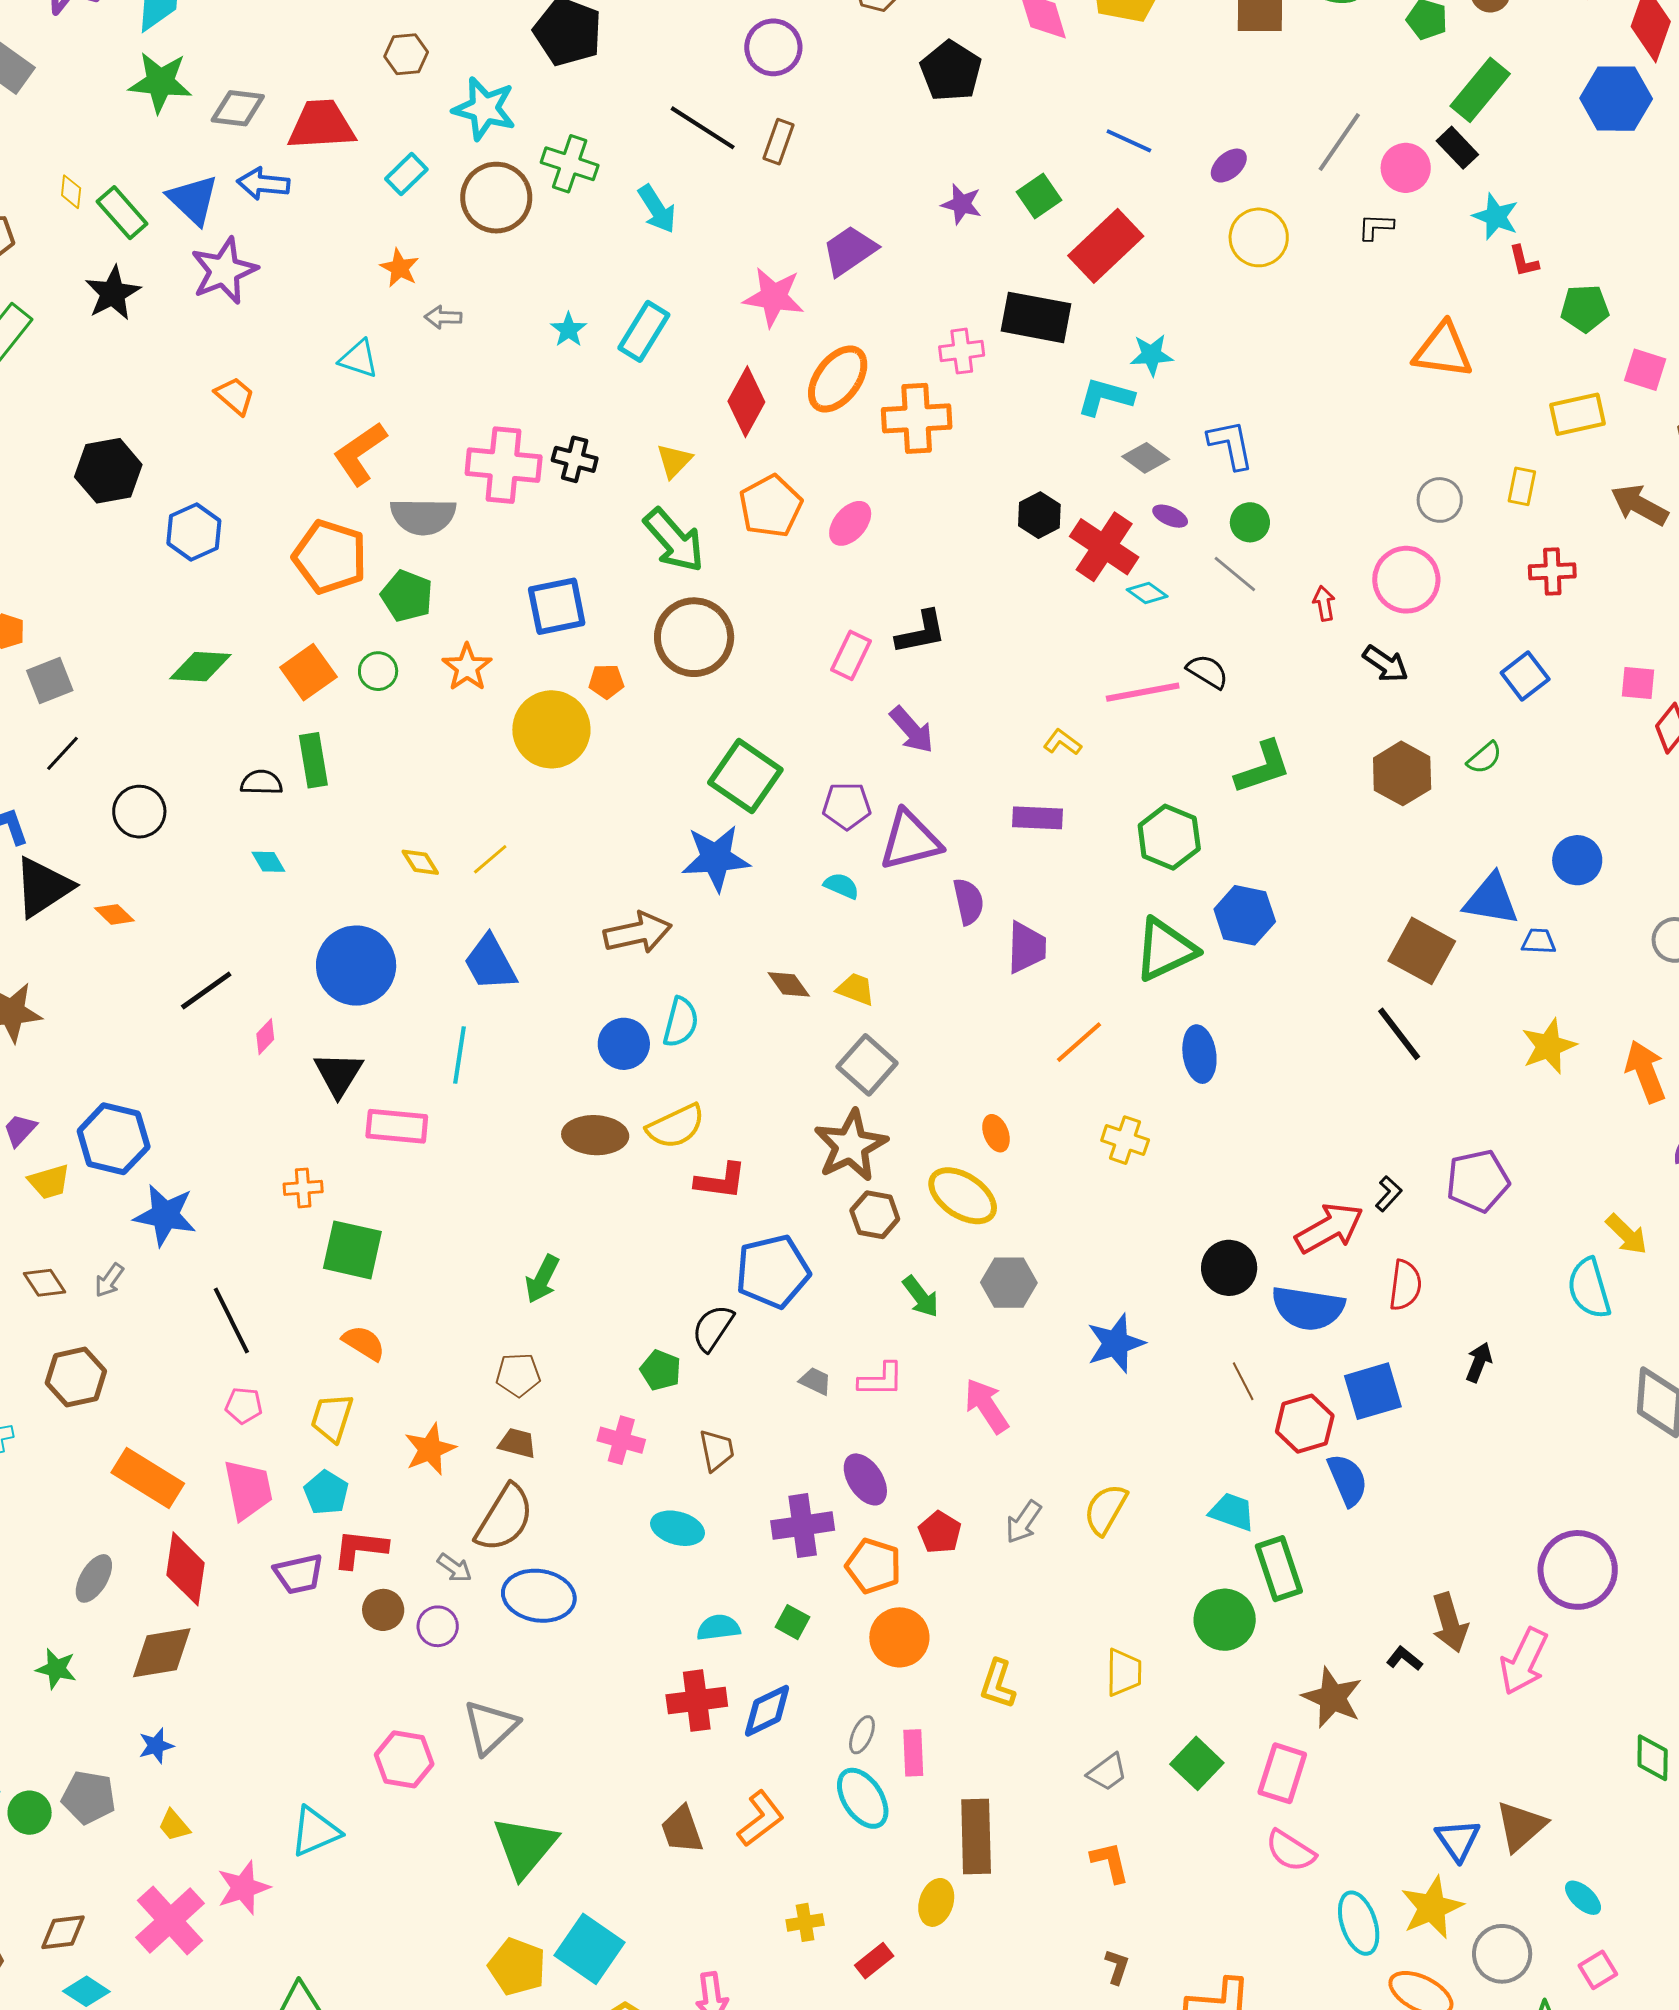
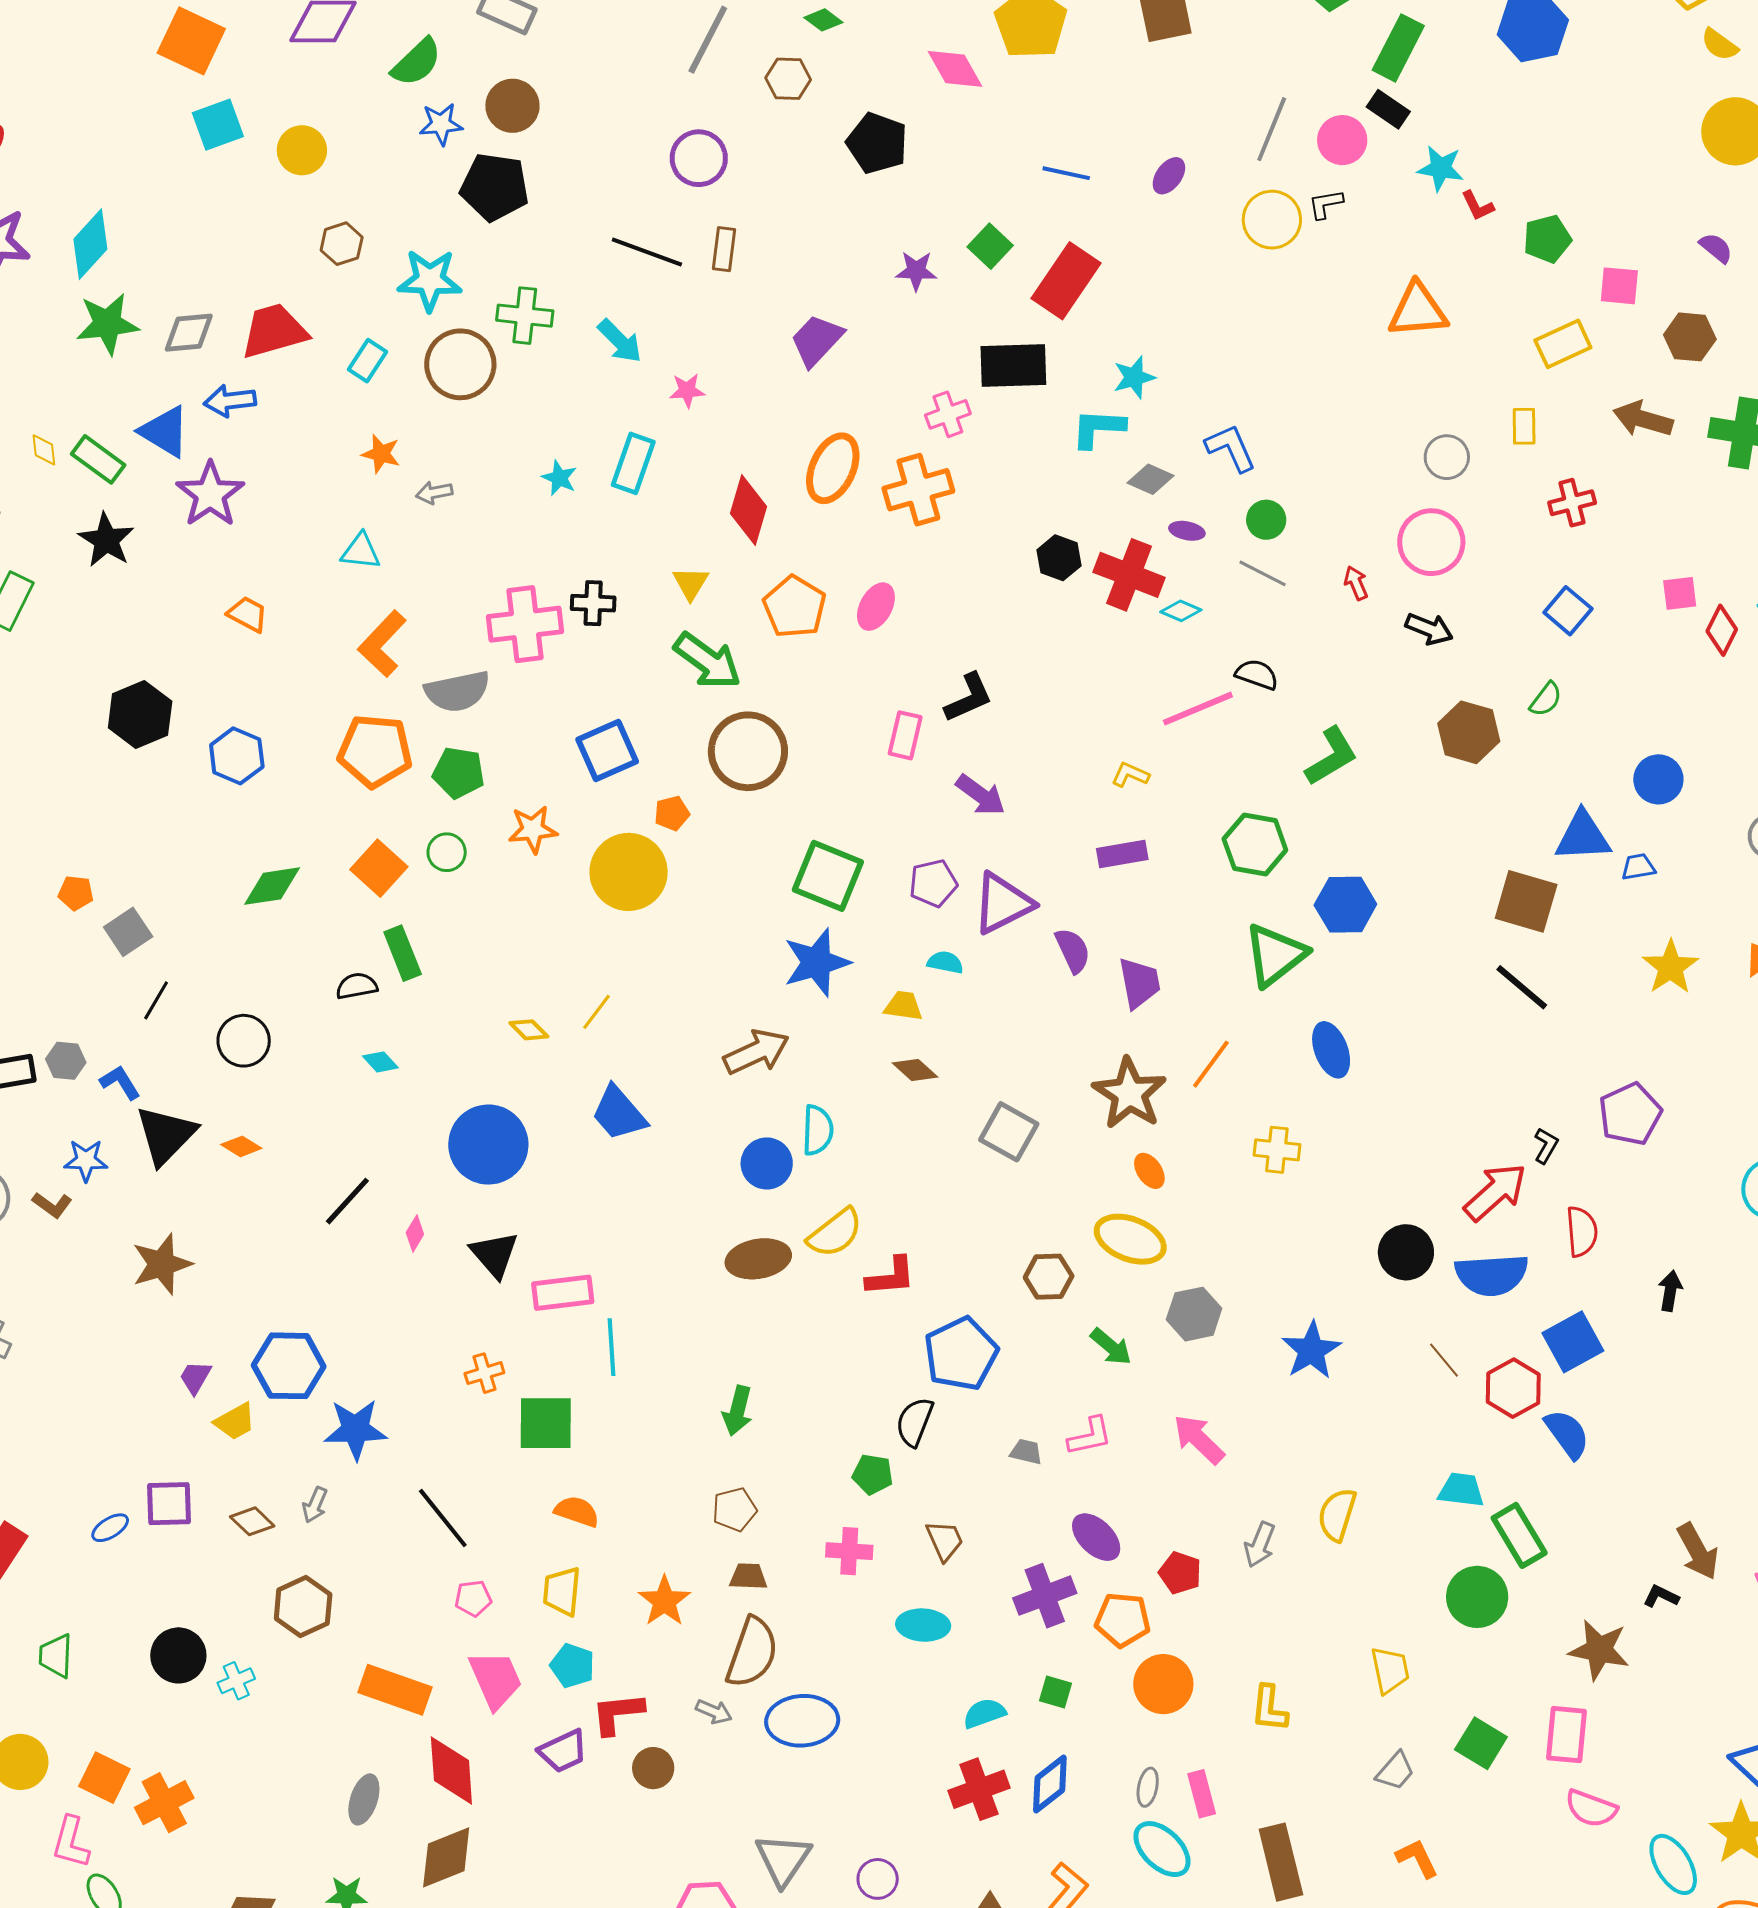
yellow circle: (1259, 237) -> (1272, 220), moved
pink star: (774, 297) -> (687, 391), moved, size x0.6
orange star: (467, 667) -> (533, 829), turned -30
yellow trapezoid: (856, 989) -> (903, 1006), moved
cyan line: (459, 1055) -> (611, 1347), moved
brown star: (851, 1146) -> (1129, 1093), moved
purple circle: (438, 1626) -> (878, 1879), moved

